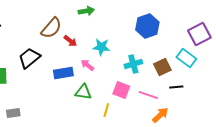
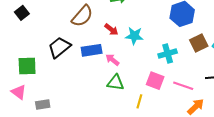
red arrow: (70, 41) -> (111, 30), moved
pink arrow: (87, 65) -> (112, 60), moved
brown square: (162, 67) -> (199, 43), moved
blue rectangle: (63, 73) -> (92, 50), moved

